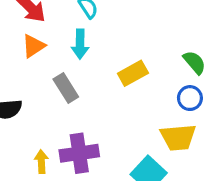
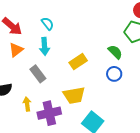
yellow trapezoid: (178, 137) -> (74, 95), moved
yellow arrow: (41, 162) -> (27, 104), moved

